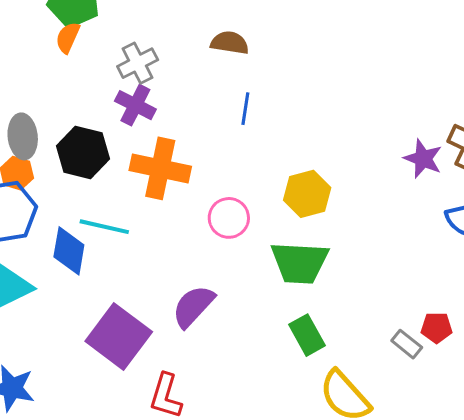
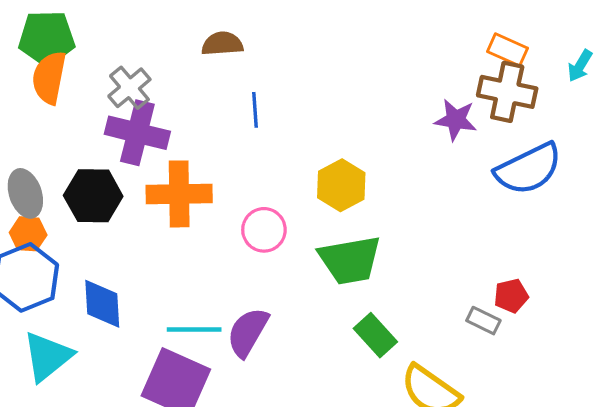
orange semicircle: (68, 38) -> (49, 78), size x1.5
purple cross: (135, 105) -> (137, 133), size x1.4
cyan line: (104, 227) -> (194, 329), moved

